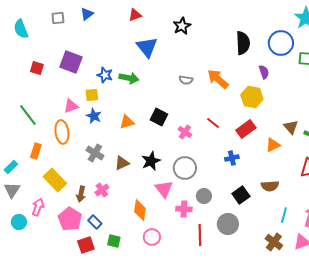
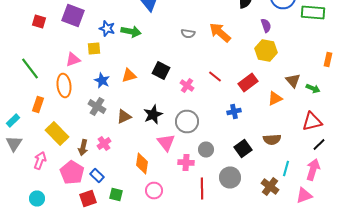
yellow hexagon: (252, 97) -> (266, 50), moved
blue star: (94, 116) -> (102, 80), moved
cyan circle: (19, 222) -> (37, 198), moved
brown cross: (274, 242) -> (270, 186), moved

